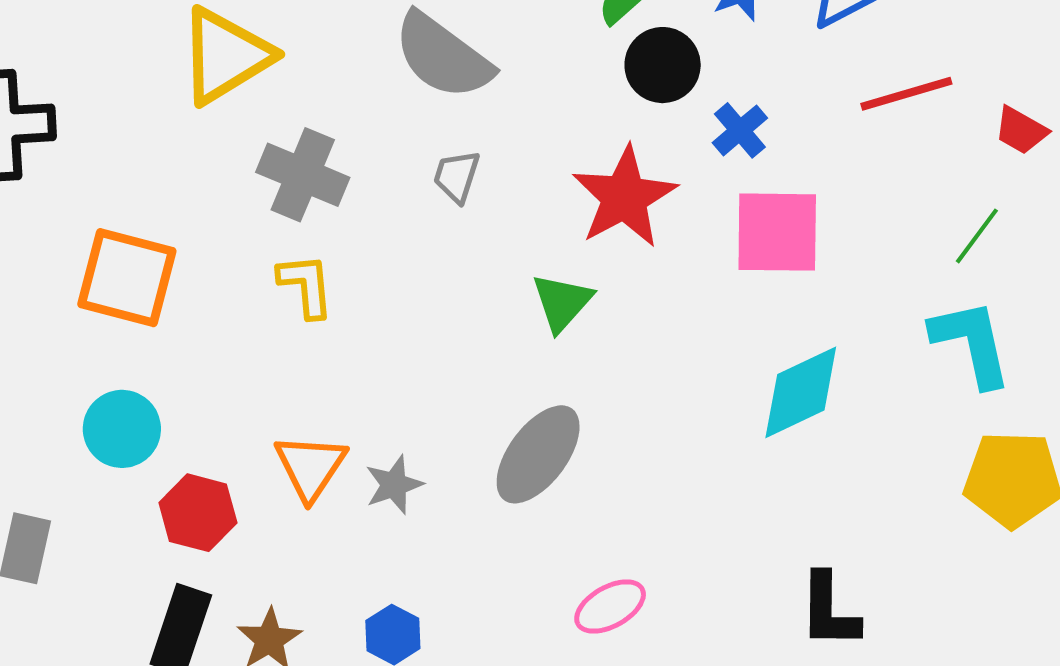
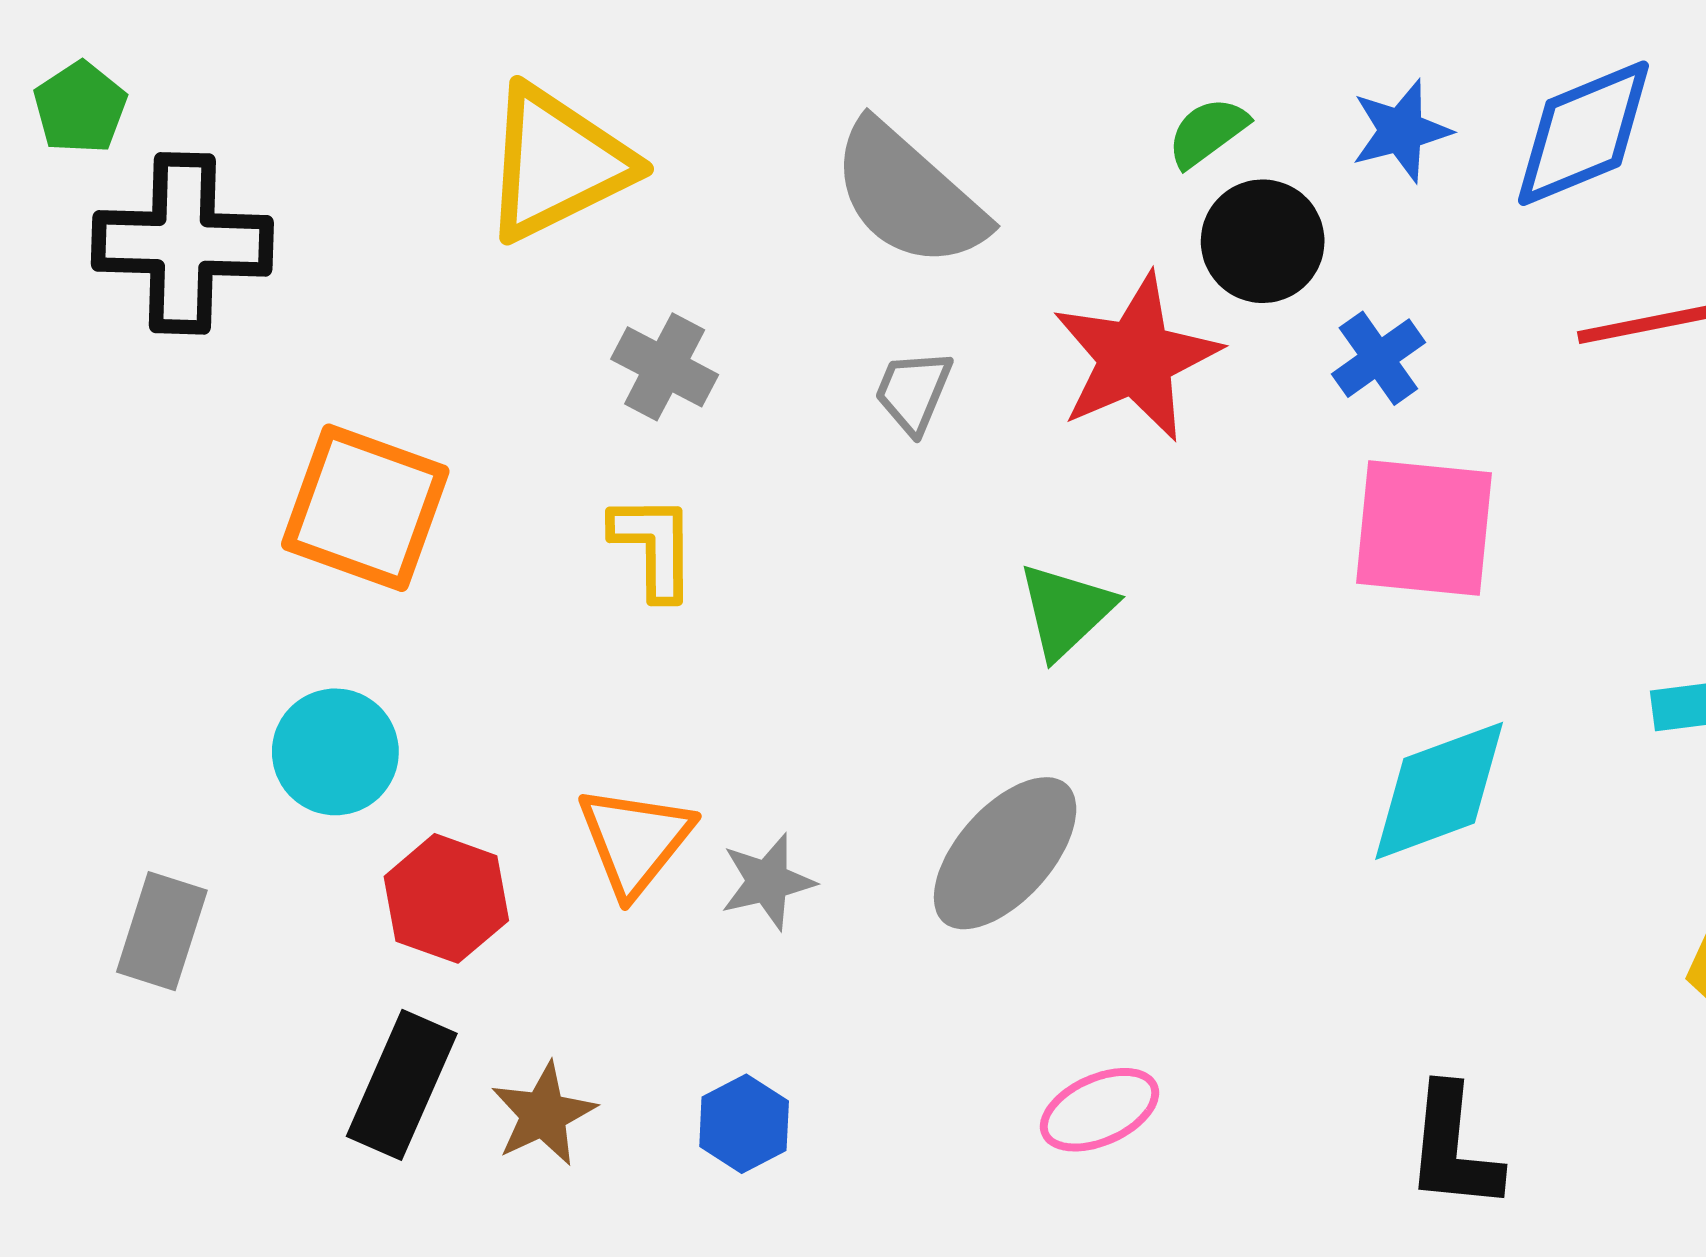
gray cross: (303, 175) -> (665, 367), size x0.7
red star: (624, 197) -> (1136, 358), moved

